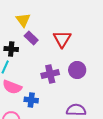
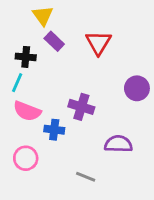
purple circle: (77, 70) -> (137, 88), moved
purple cross: (50, 74) -> (81, 107), moved, turned 30

